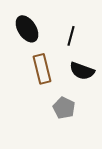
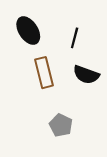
gray pentagon: (64, 108) -> (61, 125), moved

